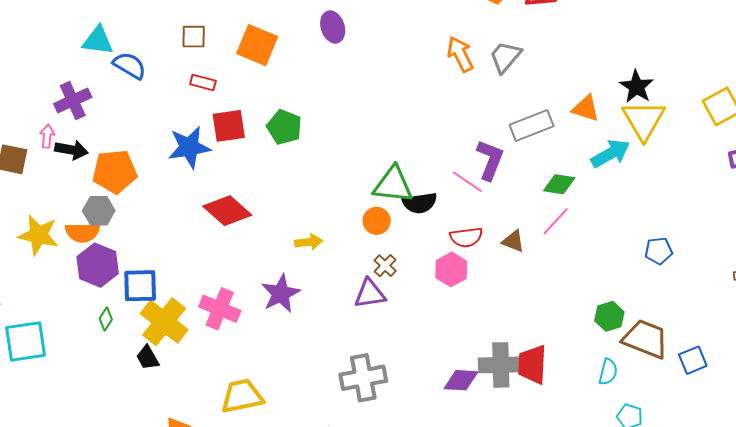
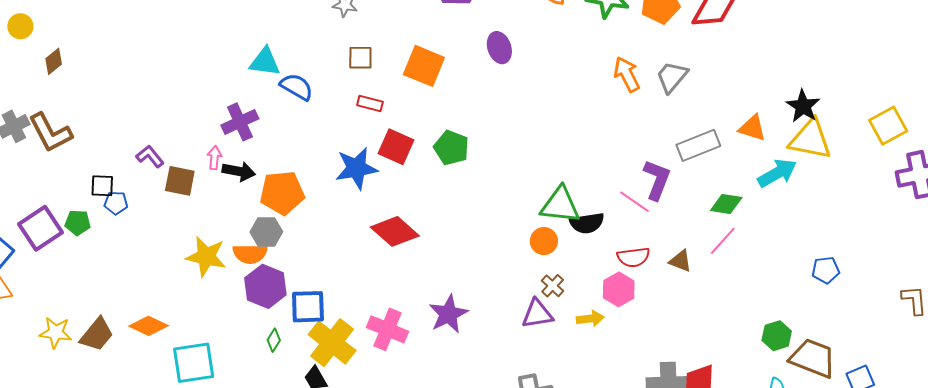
yellow triangle: (644, 120) -> (810, 139), turned -48
red square: (229, 126) -> (396, 147), turned 33
yellow arrow: (309, 242) -> (590, 319), moved

